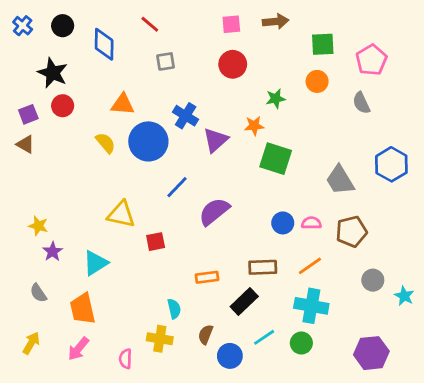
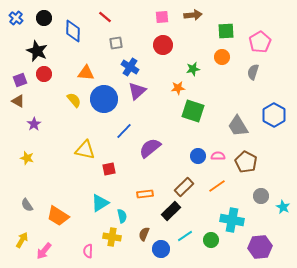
gray semicircle: (361, 103) -> (253, 72), turned 42
blue cross: (186, 116) -> (130, 67), moved
purple triangle: (216, 140) -> (137, 91), moved
brown pentagon: (351, 232) -> (246, 162), turned -30
purple star: (53, 252) -> (34, 124), moved
cyan triangle: (95, 263) -> (100, 203), moved
brown rectangle: (263, 267) -> (184, 187), turned -42
cyan cross: (311, 306) -> (232, 220), moved
orange trapezoid: (83, 309) -> (58, 216), turned -45
pink arrow: (78, 349) -> (44, 251), moved

